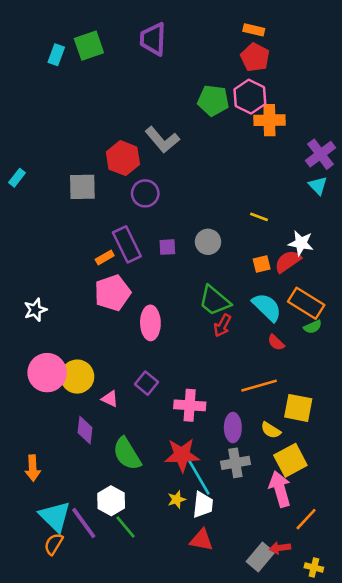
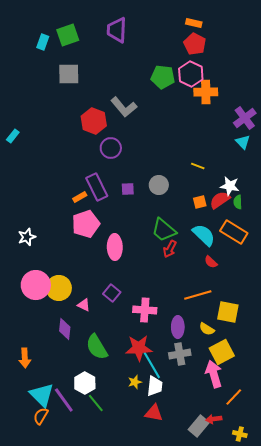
gray square: (82, 187) -> (69, 74), moved
green semicircle: (313, 327) -> (238, 202), moved, turned 112

